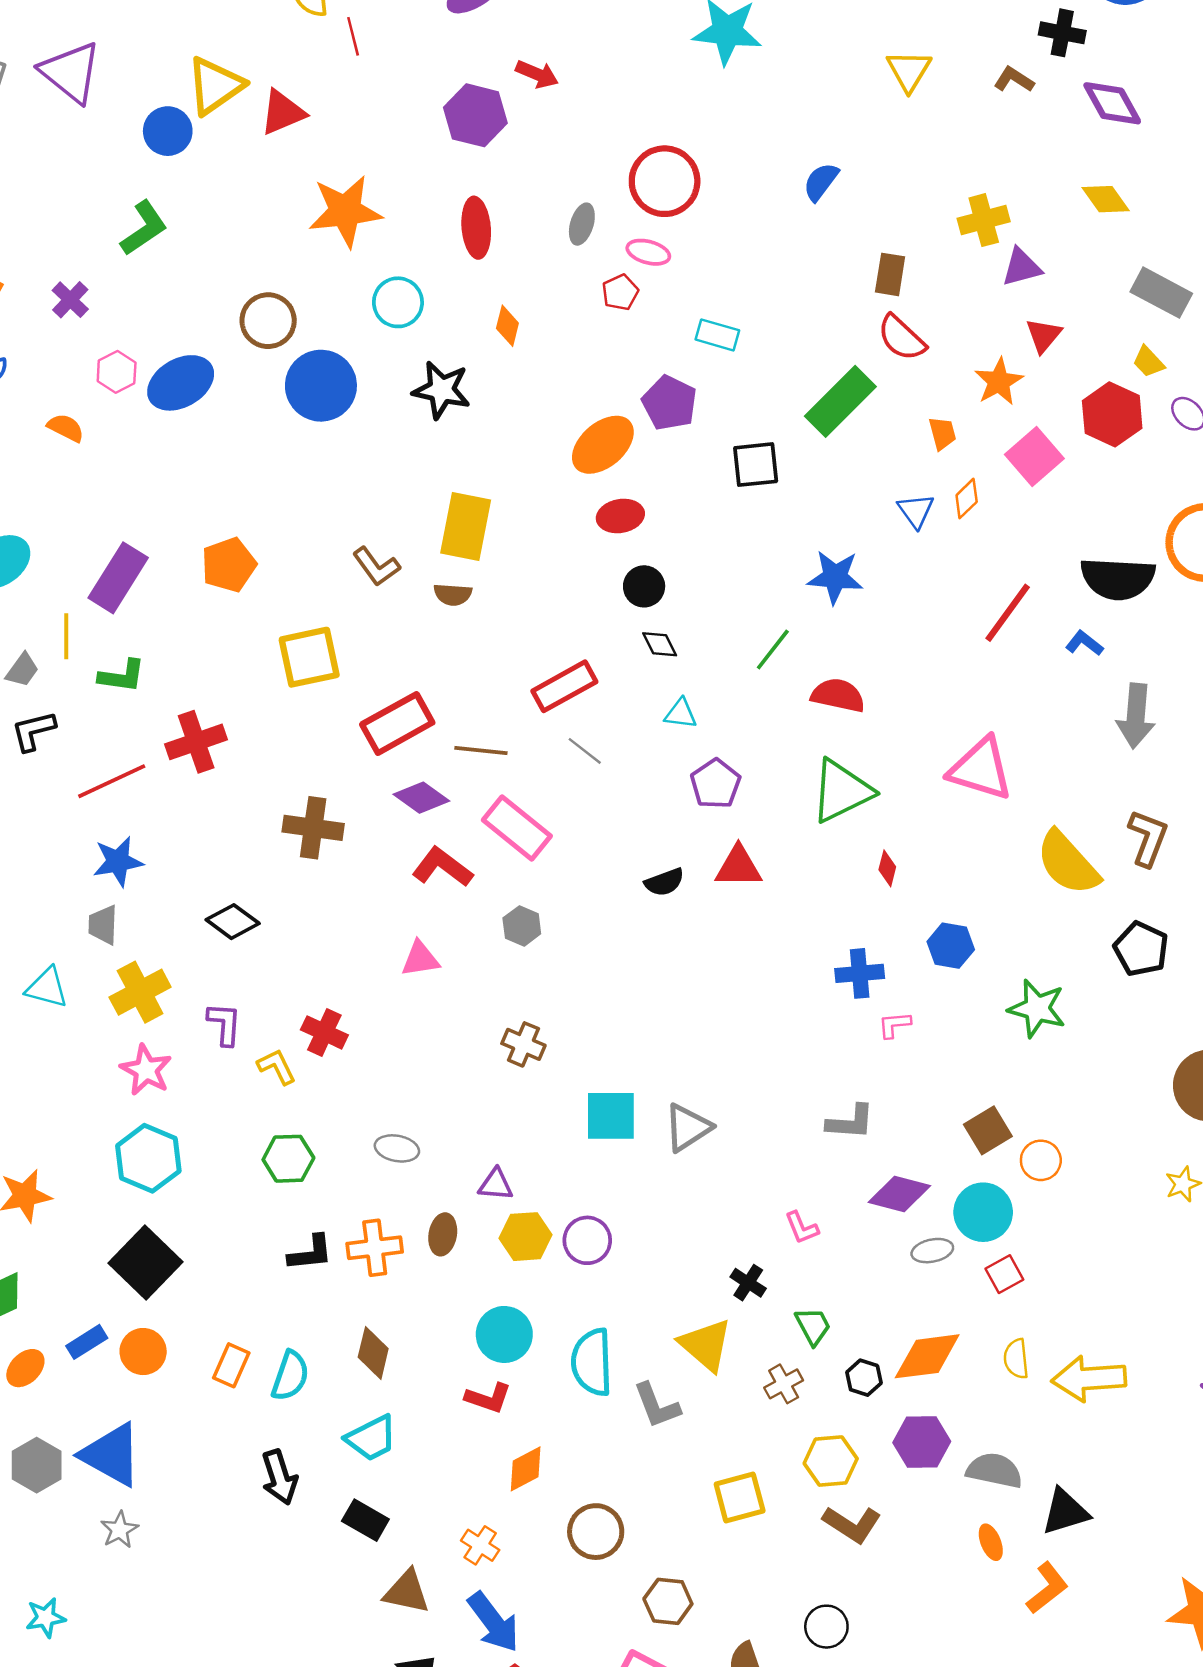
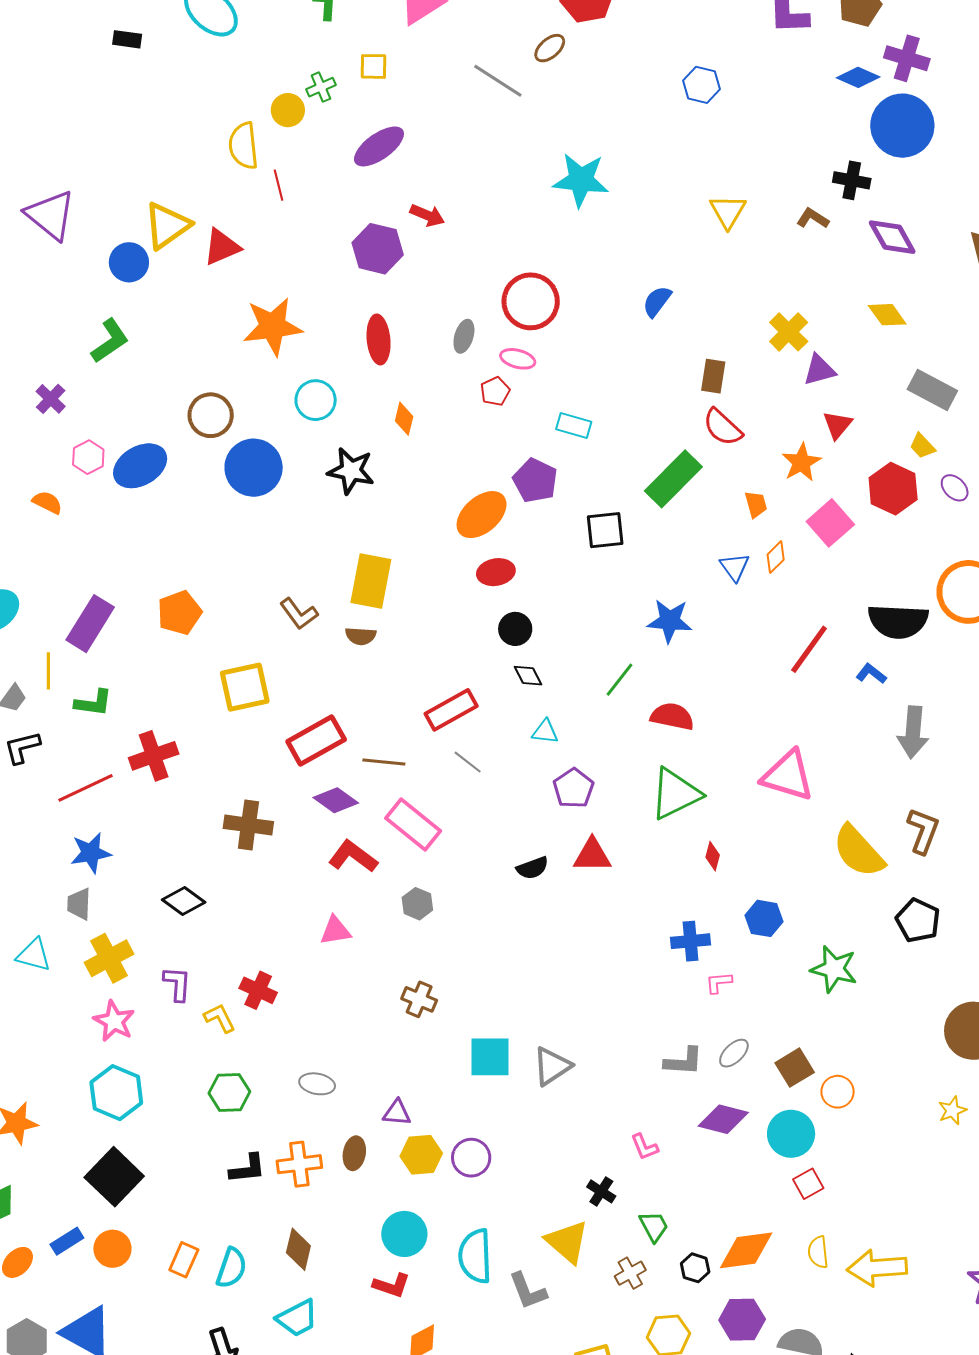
yellow cross: (984, 220) -> (789, 332), turned -30
gray ellipse: (932, 1251) -> (734, 1053), moved, turned -32

